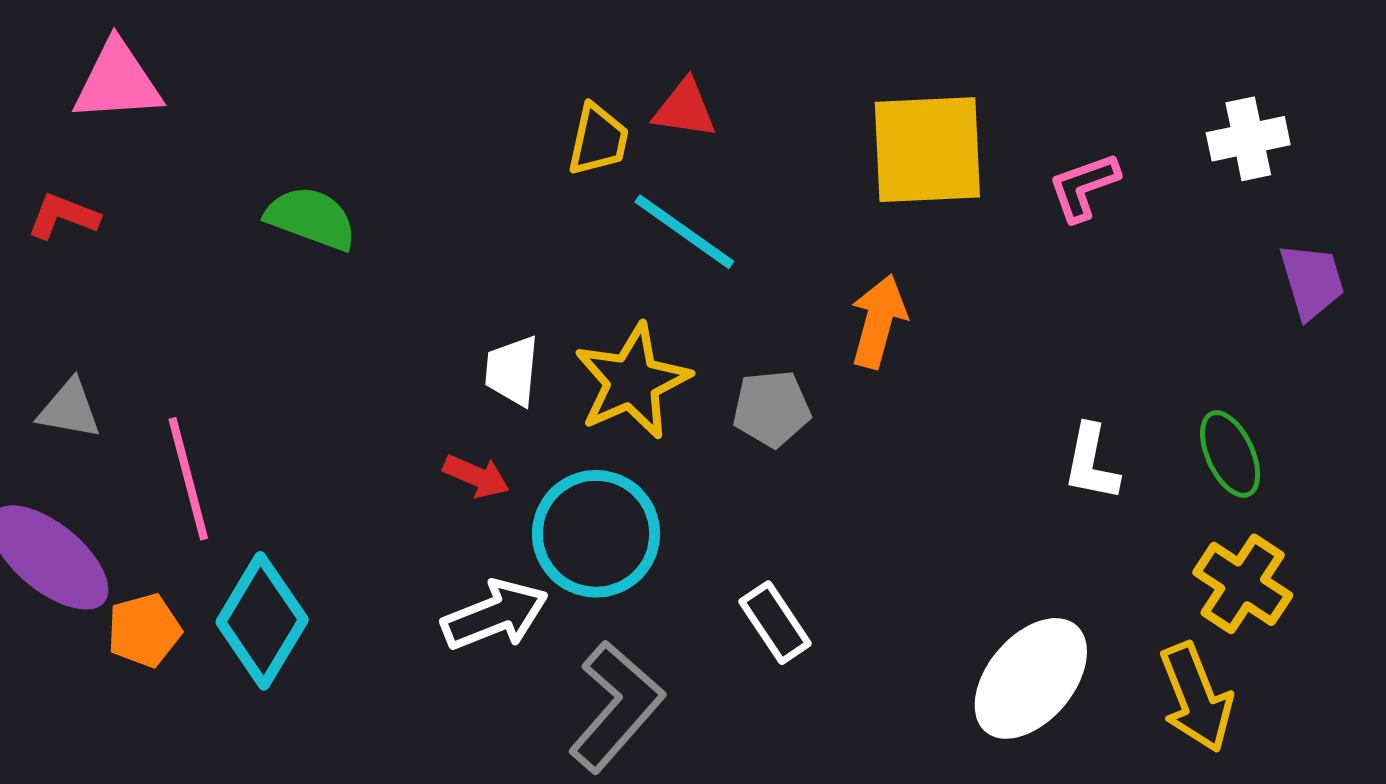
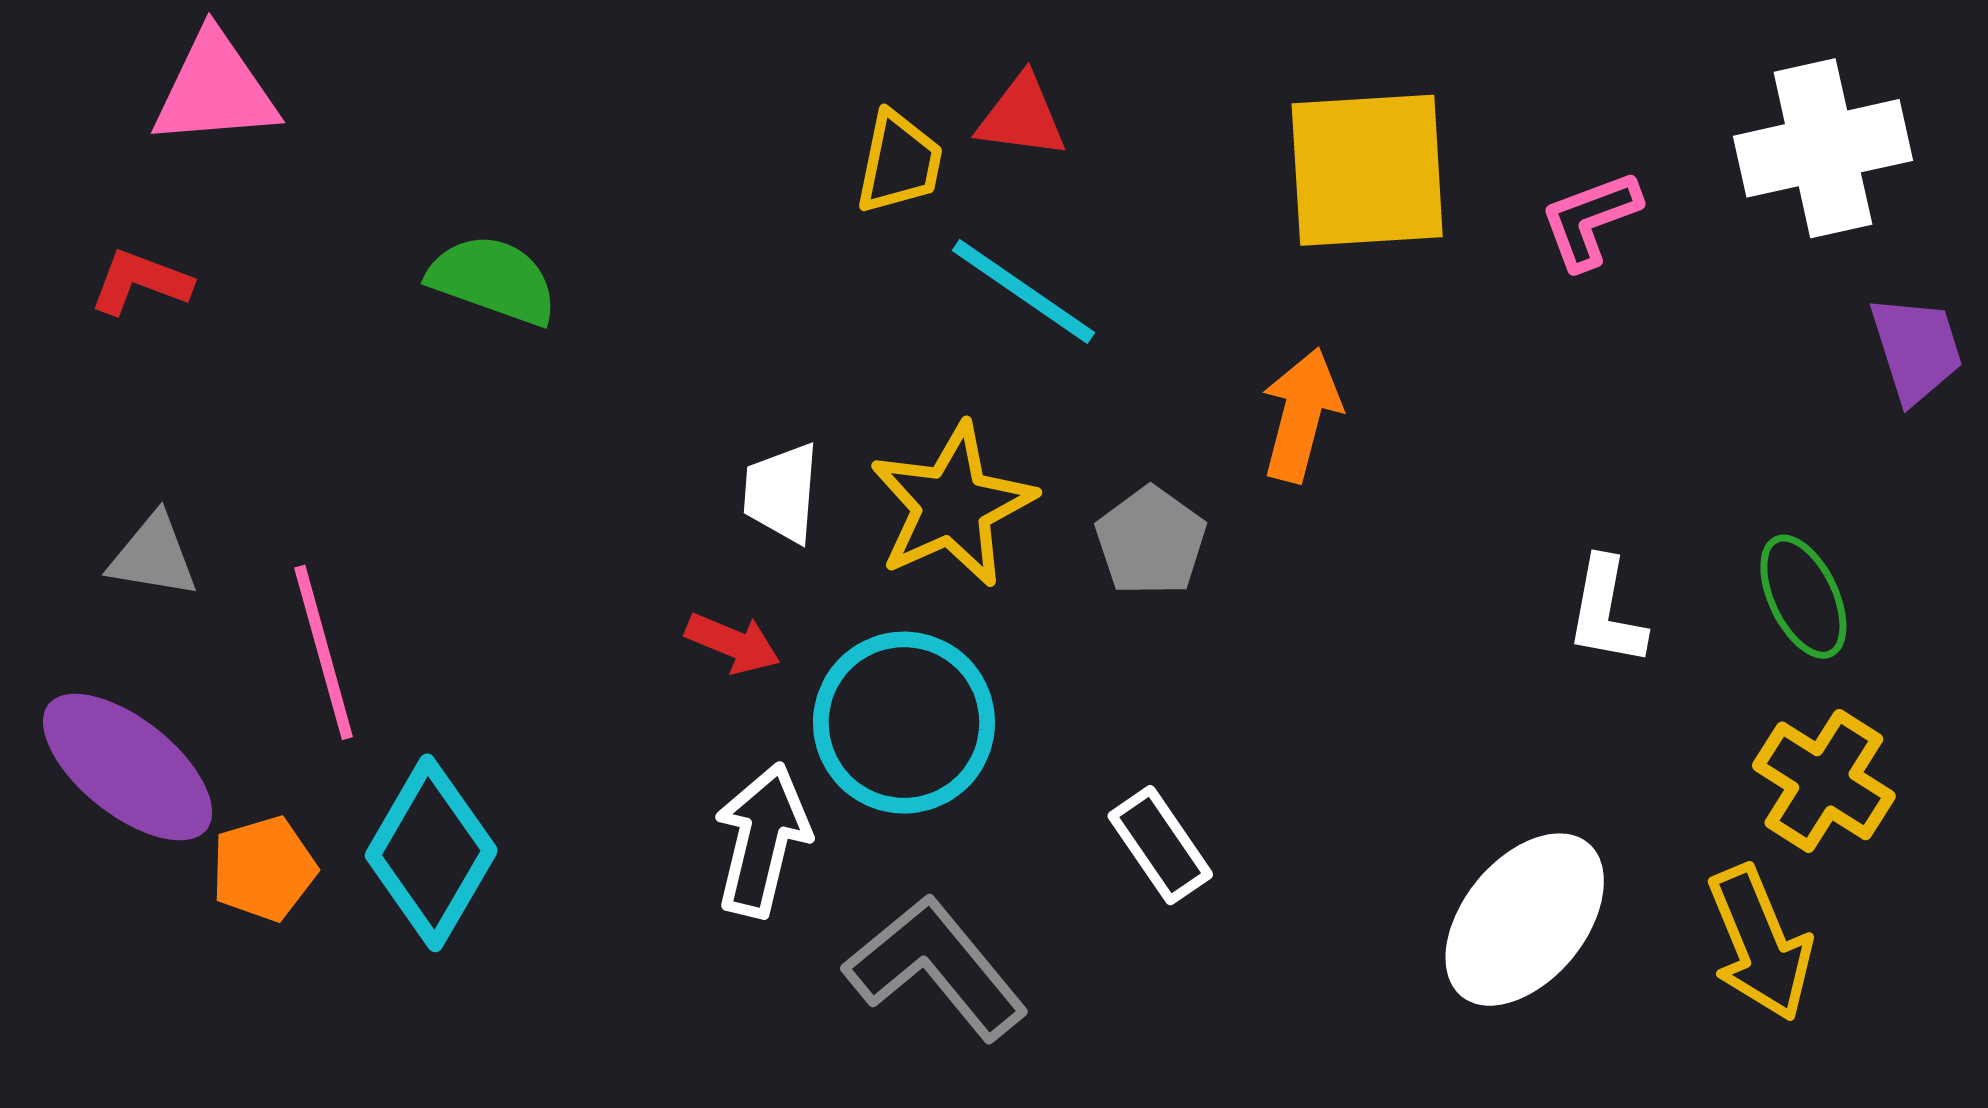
white cross: (1248, 139) -> (1823, 148), size x1.5
gray pentagon: (771, 409) -> (1151, 541), turned -30
white arrow: (495, 615) -> (762, 840), turned -54
gray L-shape: (616, 707) -> (936, 968), turned -80

